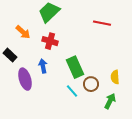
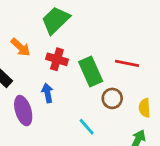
red line: (102, 23) -> (127, 63), moved
green rectangle: (75, 67) -> (91, 71), moved
brown circle: (91, 84) -> (112, 98), moved

